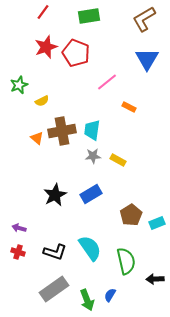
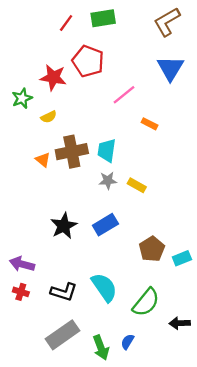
red line: (43, 12) -> (66, 23), moved
red star: (46, 47) -> (53, 77), moved, turned 30
purple arrow: (19, 228) -> (22, 264), size x1.5
green semicircle: (126, 261) -> (146, 302), turned 52

